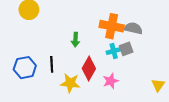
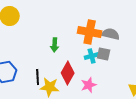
gray square: (126, 49) -> (104, 54), turned 32
black line: (52, 64) -> (38, 77), moved

